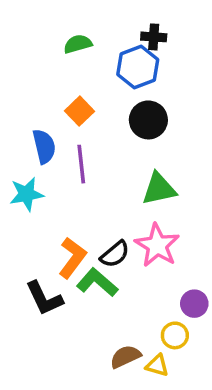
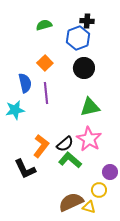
green L-shape: (97, 282) -> (70, 160), moved
brown semicircle: (125, 357) -> (71, 202), size x1.4

